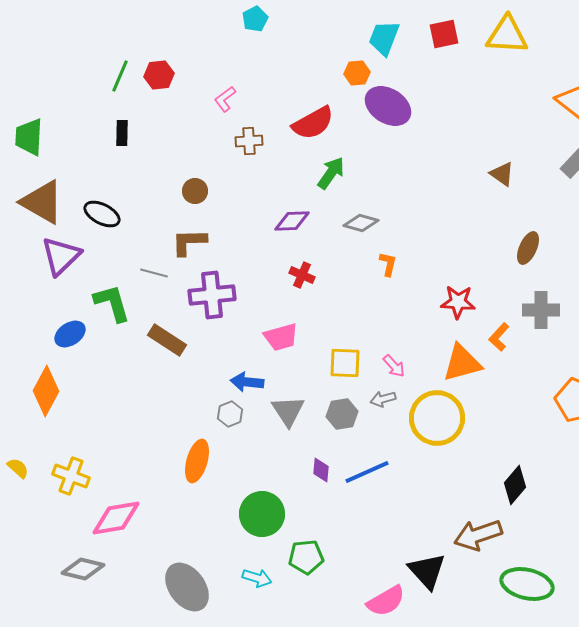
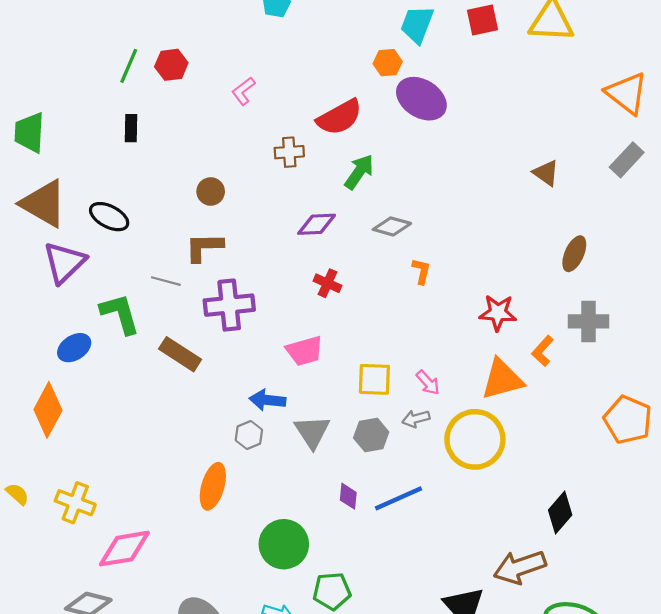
brown cross: (249, 141) -> (289, 152), moved

